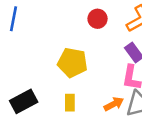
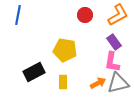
black rectangle: (24, 101) -> (34, 72), moved

